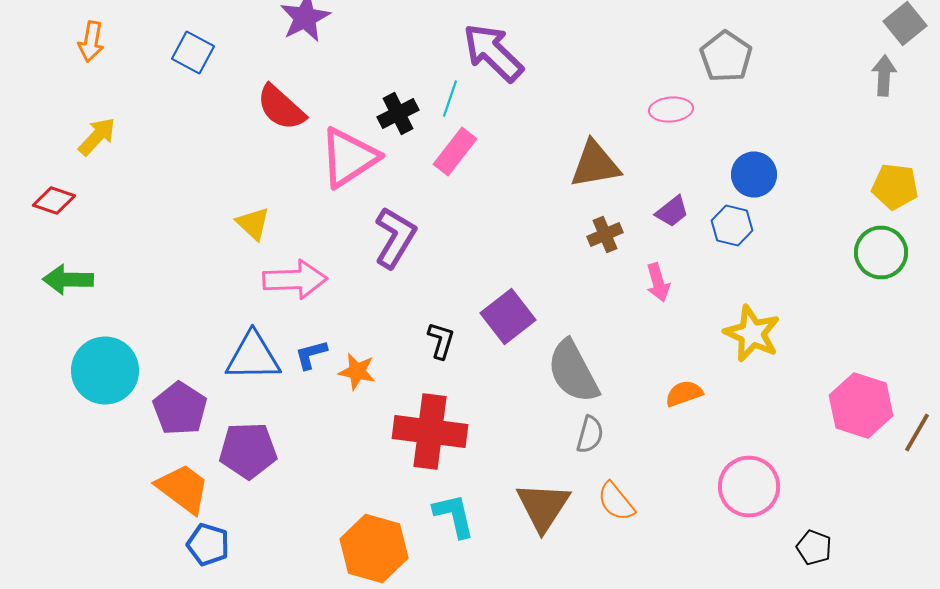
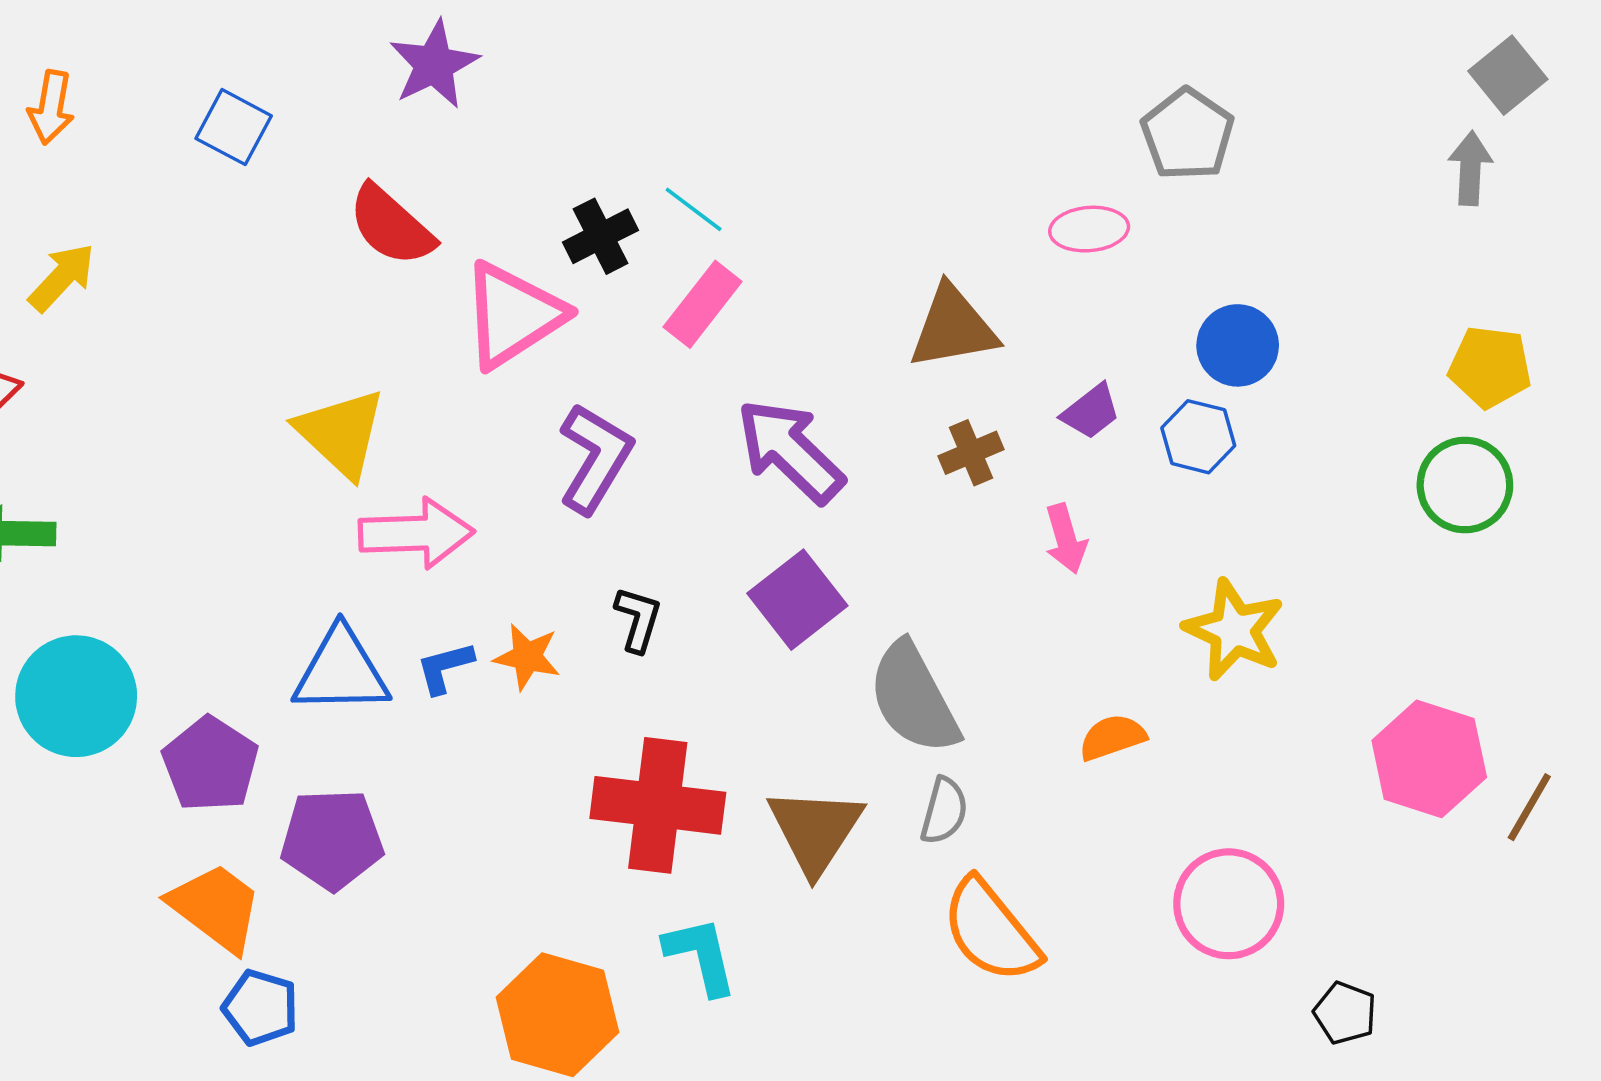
purple arrow: (493, 52) -> (790, 451), moved
cyan line: (450, 98) -> (694, 209), turned -72
yellow triangle: (253, 224) -> (341, 433), size x1.5
black L-shape: (441, 340) -> (638, 619), moved
orange star: (357, 372) -> (527, 657), moved
orange semicircle: (616, 502) -> (991, 931), size x1.5
brown triangle: (543, 506) -> (815, 830), moved

